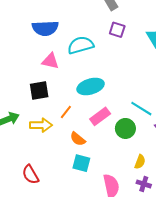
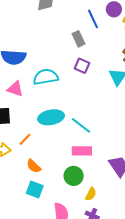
cyan line: (141, 109) -> (81, 125), moved
pink rectangle: (100, 116) -> (82, 151), moved, turned 30
green circle: (125, 128) -> (74, 176), moved

